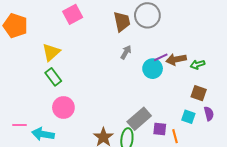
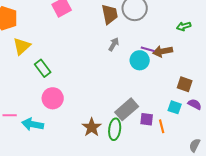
yellow triangle: (51, 52) -> (22, 46), moved
purple line: (161, 57) -> (148, 49), turned 40
green arrow: (198, 65) -> (184, 26), moved
purple semicircle: (209, 114) -> (195, 104), turned -48

